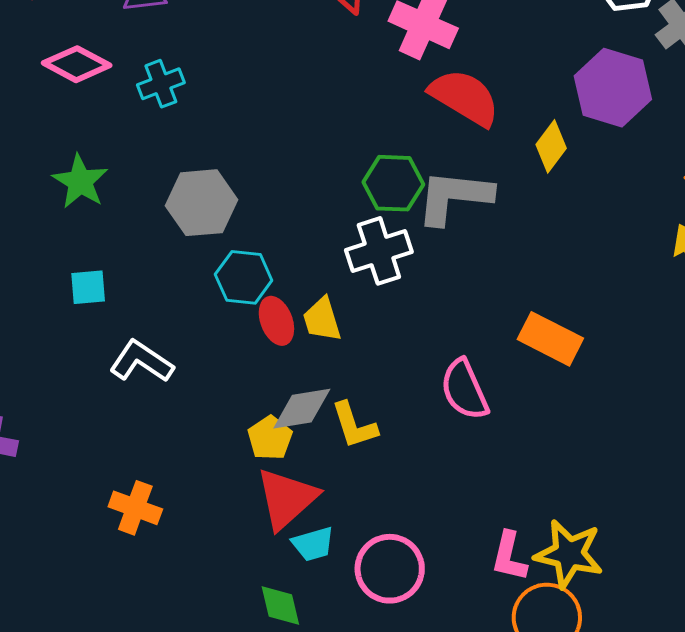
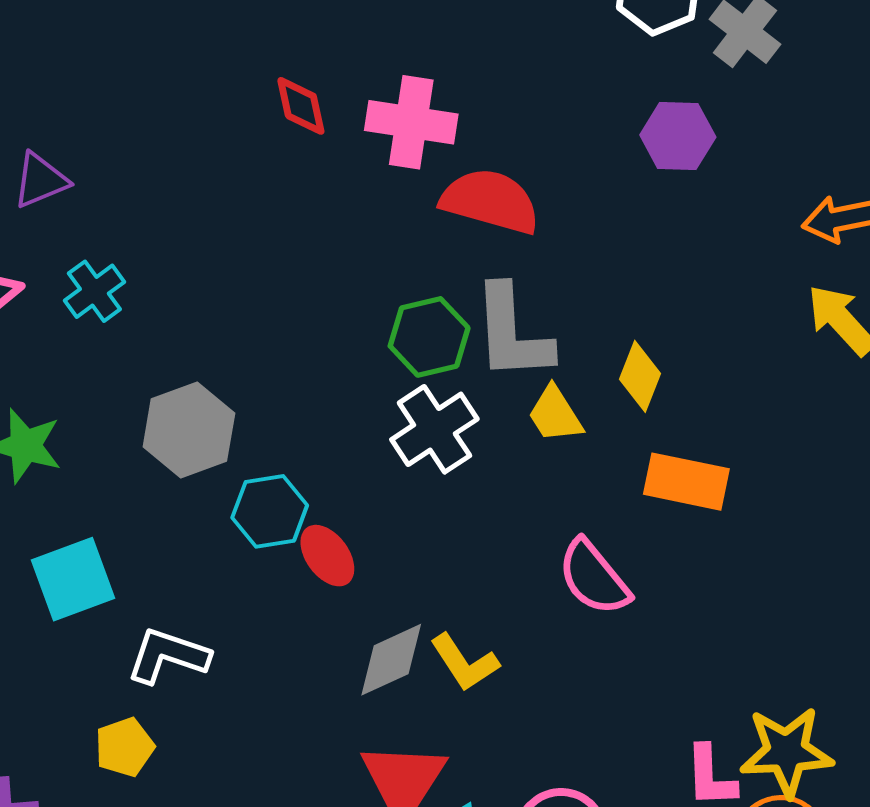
purple hexagon: (613, 88) -> (678, 136), size x0.7
yellow diamond: (551, 146) -> (640, 376), moved
gray L-shape: (454, 197) -> (512, 333), turned -84
cyan square: (88, 287) -> (73, 579), size x1.6
yellow trapezoid: (322, 319) -> (555, 414), moved
yellow pentagon: (270, 438) -> (125, 747), moved, turned 30

